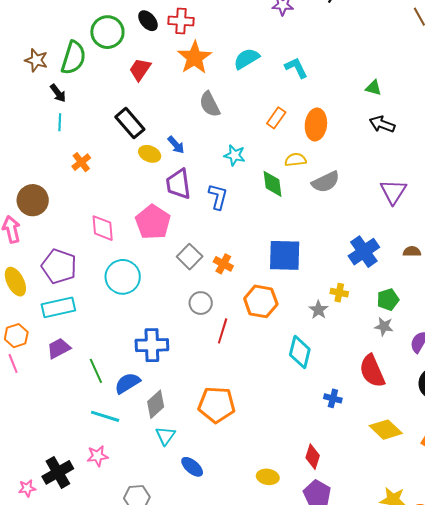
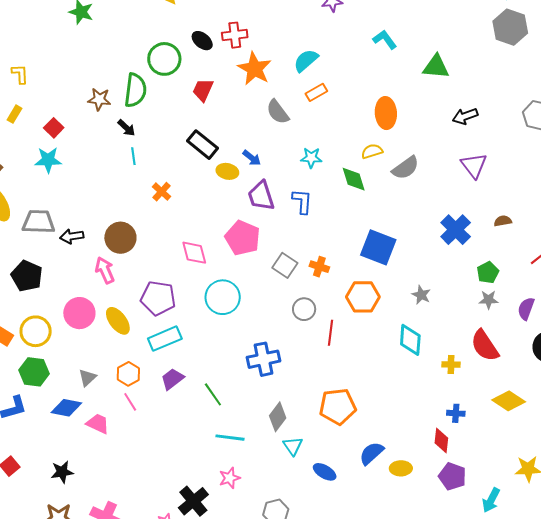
cyan L-shape: (296, 68) -> (385, 39), moved
green triangle: (373, 88) -> (436, 67), size x1.6
orange rectangle: (276, 118) -> (316, 92), moved, turned 35
black arrow: (382, 124) -> (465, 116), moved, turned -30
blue square: (285, 255) -> (378, 247), turned 30
yellow cross: (339, 293) -> (451, 364), moved
blue semicircle: (127, 383) -> (371, 453), moved
blue cross: (333, 398) -> (456, 413), moved

